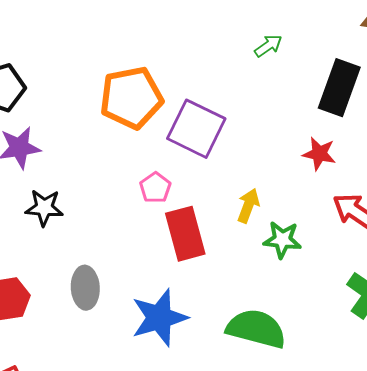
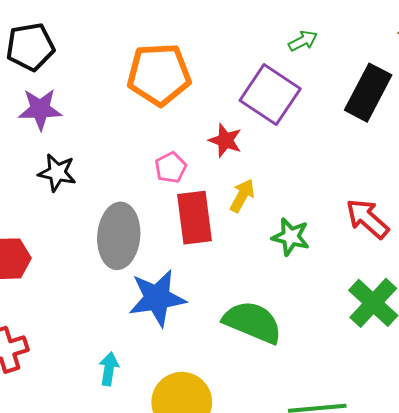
purple square: (196, 129) -> (270, 95), moved
red star: (319, 154) -> (225, 140), moved
yellow arrow: (248, 206) -> (242, 196), moved
gray ellipse: (85, 288) -> (119, 236), moved, size x1.5

